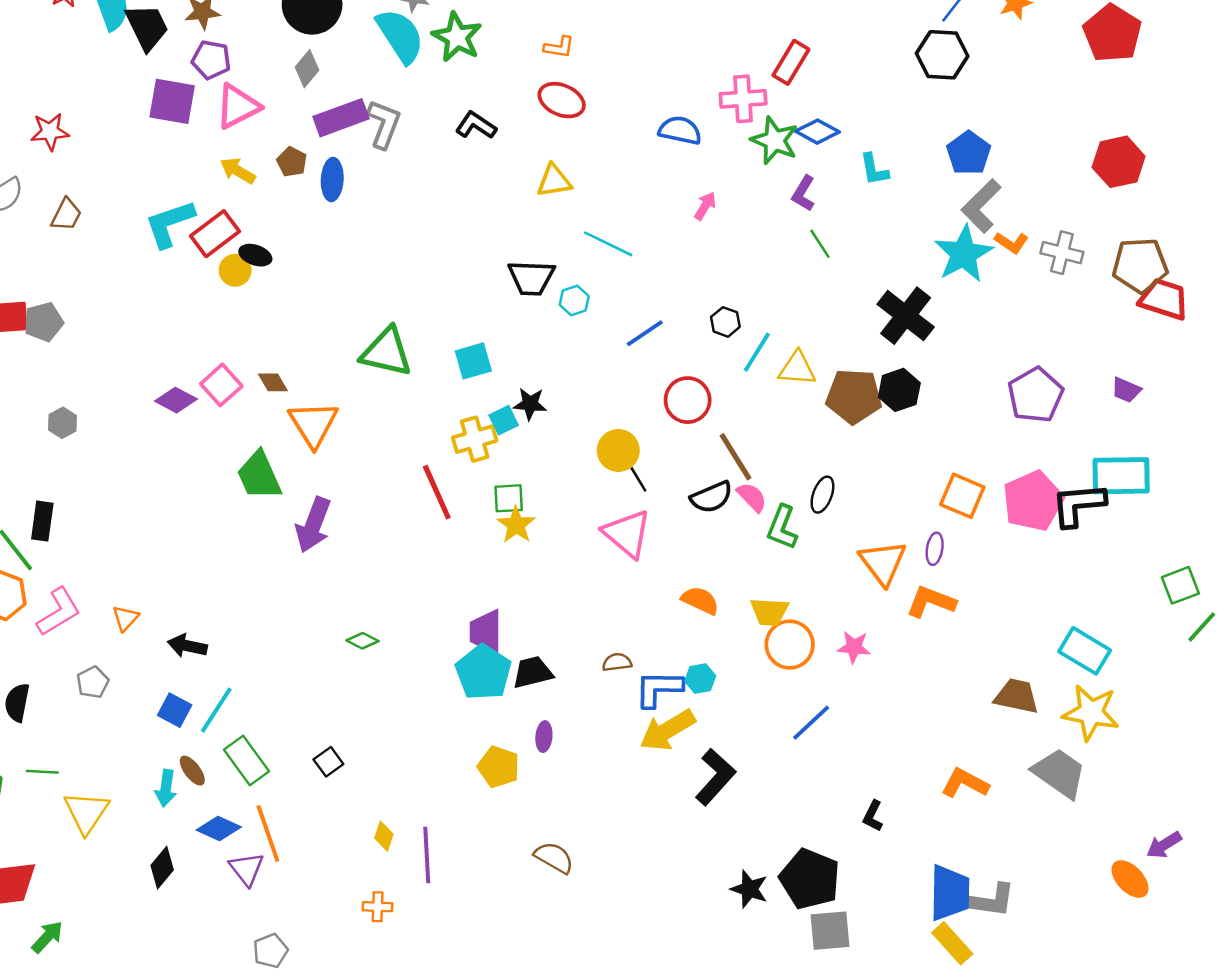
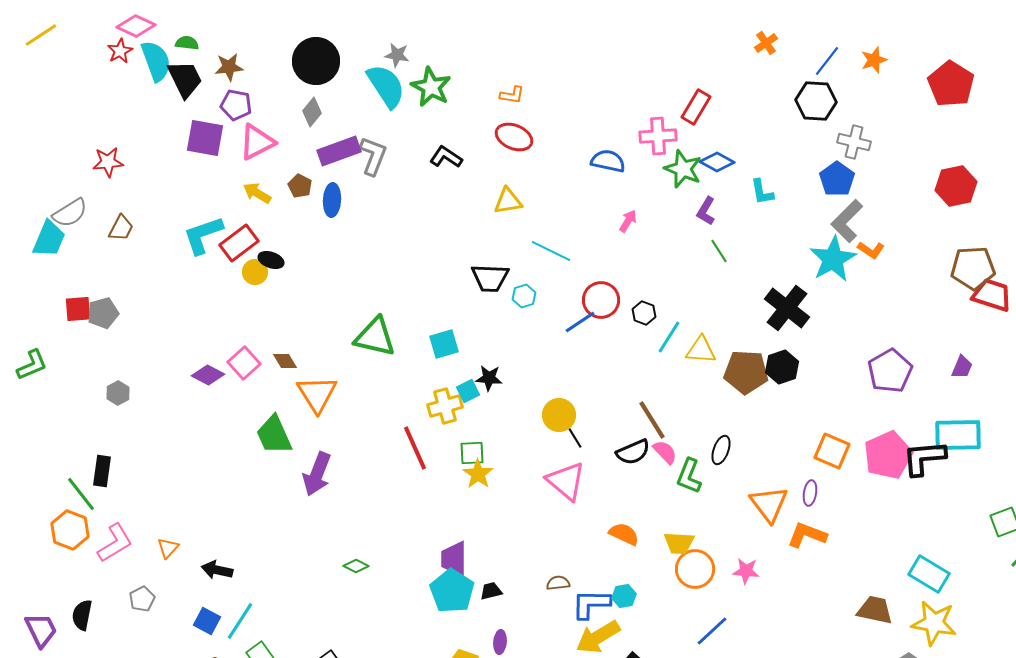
gray cross: (1062, 253) -> (854, 142), moved
purple trapezoid: (1126, 390) -> (962, 367), turned -90
red circle: (688, 400) -> (601, 300), moved
black trapezoid: (533, 672) -> (491, 591), size x0.7

